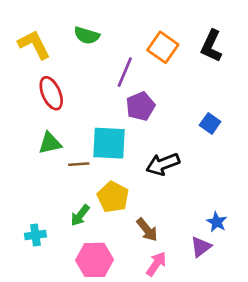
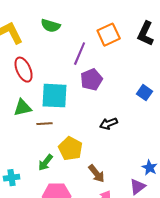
orange square: (163, 47) -> (109, 35), turned 30
cyan square: (109, 143) -> (55, 96), moved
black arrow: (163, 164) -> (109, 124), size x0.7

